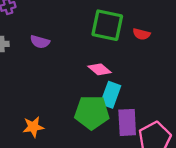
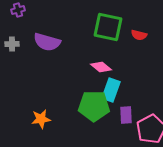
purple semicircle: (40, 42) -> (47, 42), size x1.5
purple rectangle: (127, 122) -> (126, 115), size x0.7

